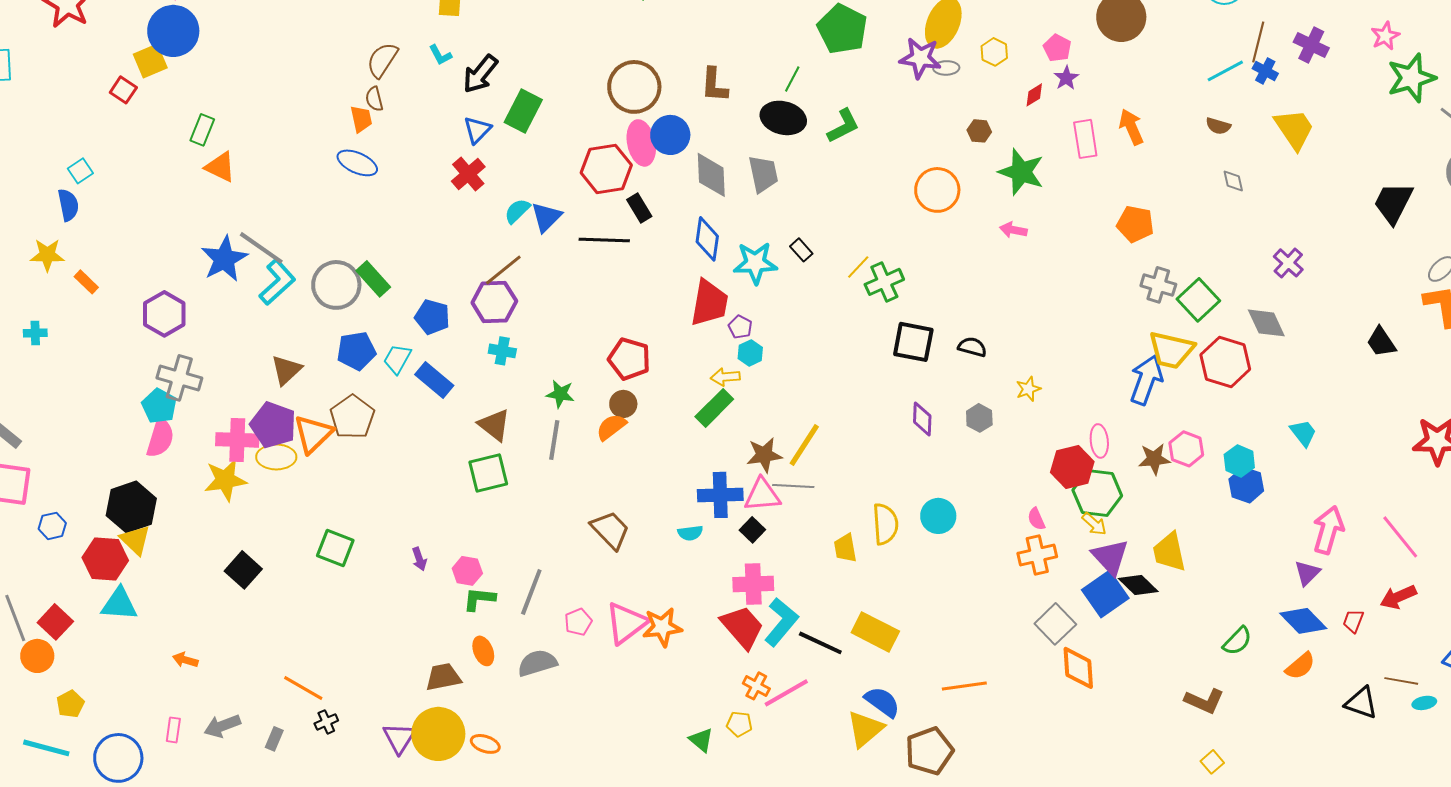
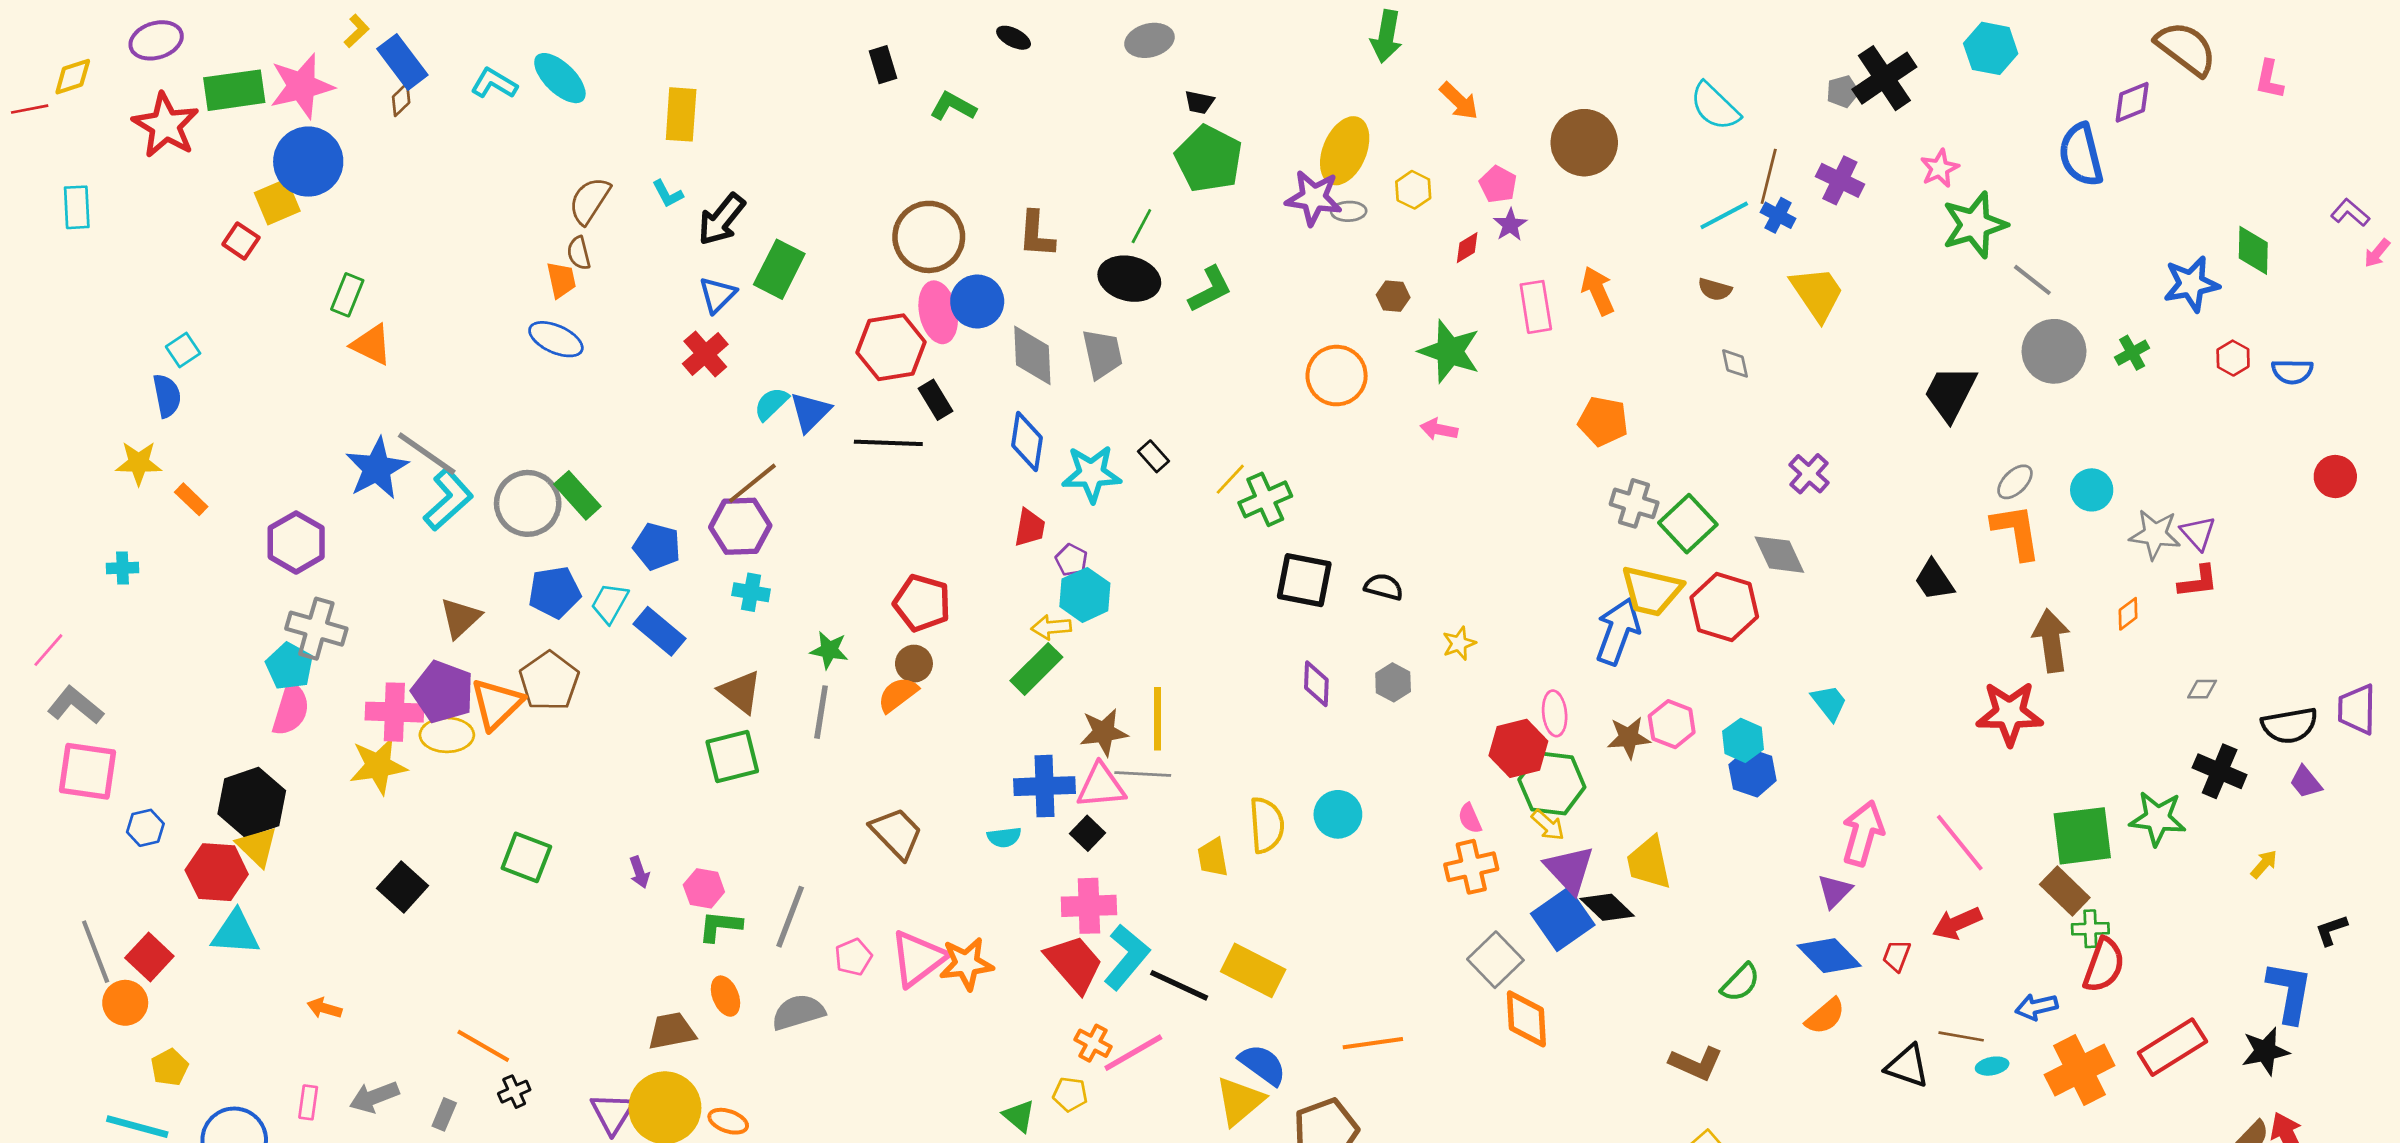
red trapezoid: (709, 303) -> (1030, 528), size x0.6
cyan hexagon: (750, 353) -> (1085, 595), size x1.5
yellow line: (804, 445) -> (1158, 719), turned -33

